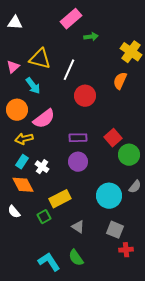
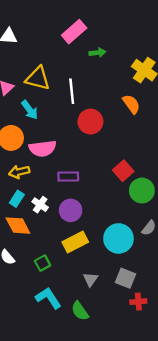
white line: (69, 70) -> (72, 91), turned -30
orange semicircle: (120, 81) -> (131, 104), turned 120
pink semicircle: (44, 119) -> (43, 148), turned 30
purple rectangle: (78, 138) -> (68, 177), moved
purple circle: (78, 162) -> (71, 210), moved
yellow rectangle: (60, 199) -> (75, 242), moved
gray triangle: (78, 227) -> (90, 279), moved, turned 32
cyan L-shape: (49, 262) -> (48, 298), moved

